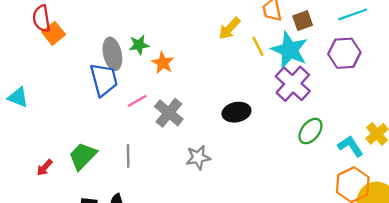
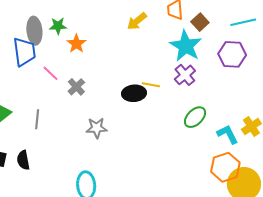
brown square: (303, 21) -> (200, 22), turned -30
yellow line: (258, 46) -> (151, 85), moved, turned -60
purple cross: (293, 84) -> (185, 75), size x0.7
pink line: (137, 101) -> (51, 73), turned 66
gray cross: (169, 113) -> (76, 87), size x0.7

